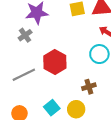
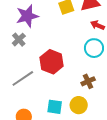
cyan square: (52, 108) -> (55, 107), turned -35

